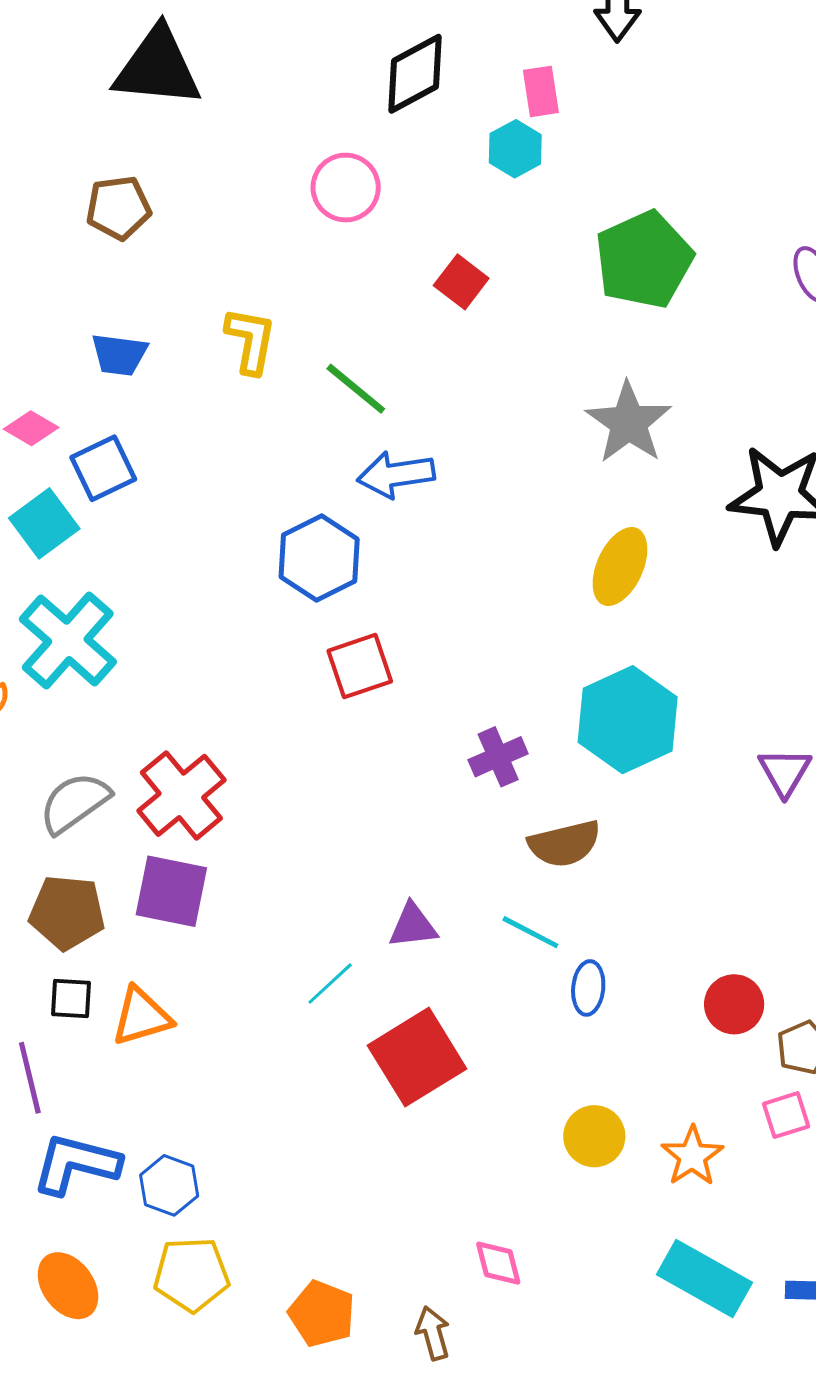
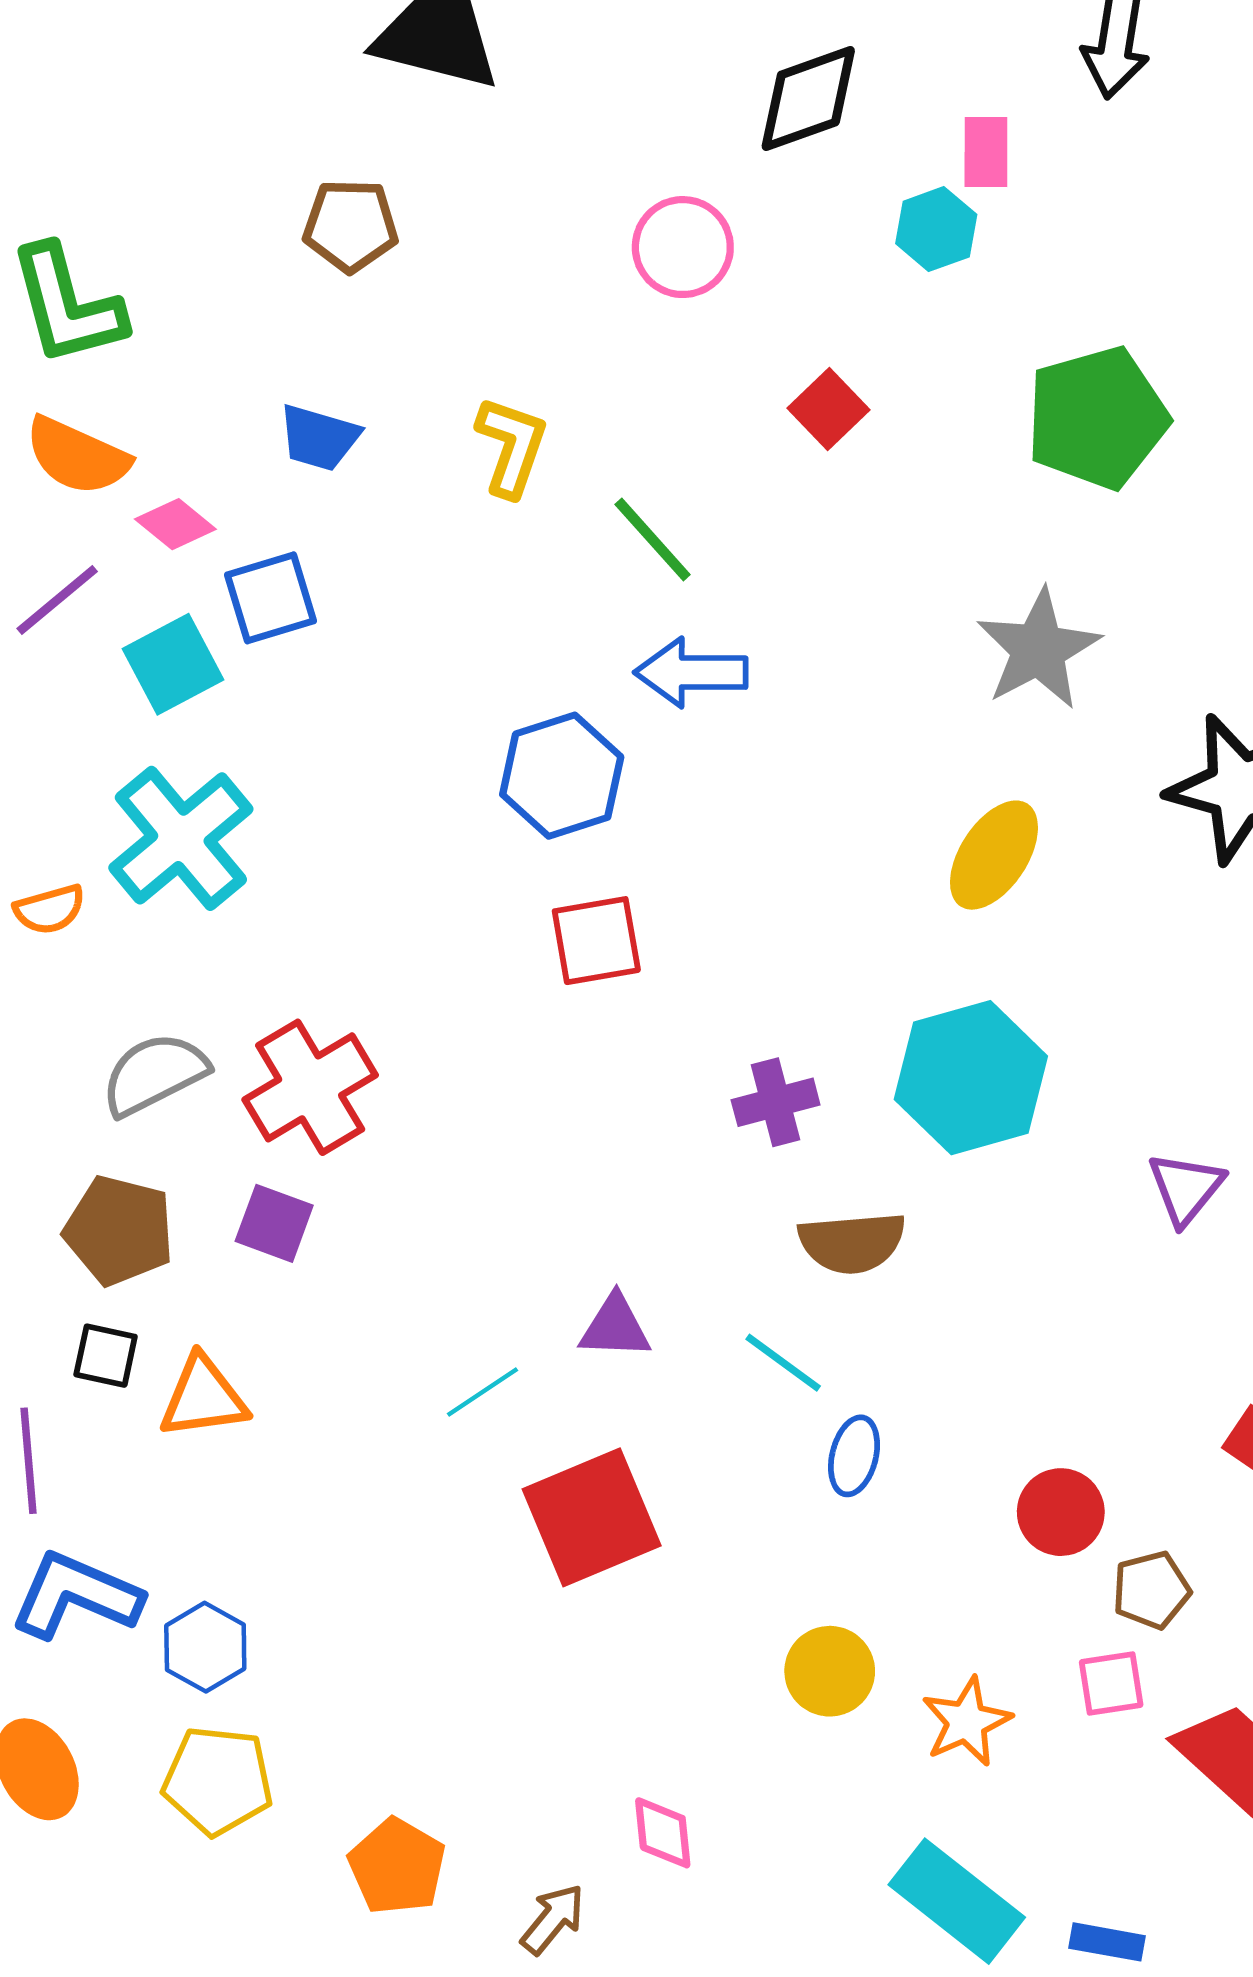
purple square: (171, 891) -> (274, 1223), size x0.7
brown arrow: (433, 1333) -> (553, 1919), turned 46

